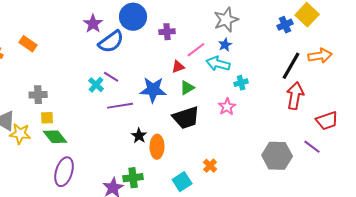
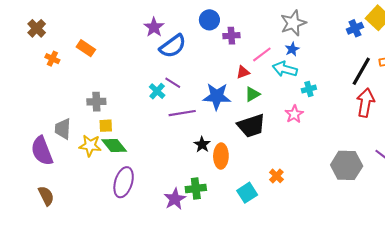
blue circle: (133, 17) -> (209, 20), moved, size x0.7
yellow star: (20, 134) -> (90, 146), moved

